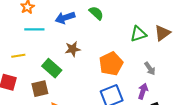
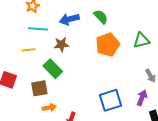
brown star: (73, 49) -> (61, 45), moved
yellow line: (18, 56) -> (29, 50), moved
orange pentagon: (111, 64) -> (108, 45), moved

